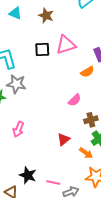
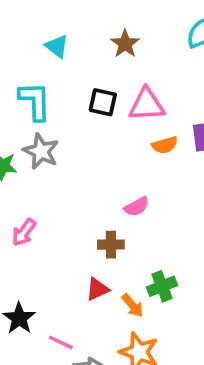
cyan triangle: (15, 13) -> (57, 46), moved
orange semicircle: (87, 72) -> (165, 145), moved
brown cross: (91, 120) -> (111, 245), moved
red triangle: (64, 139) -> (97, 289), moved

